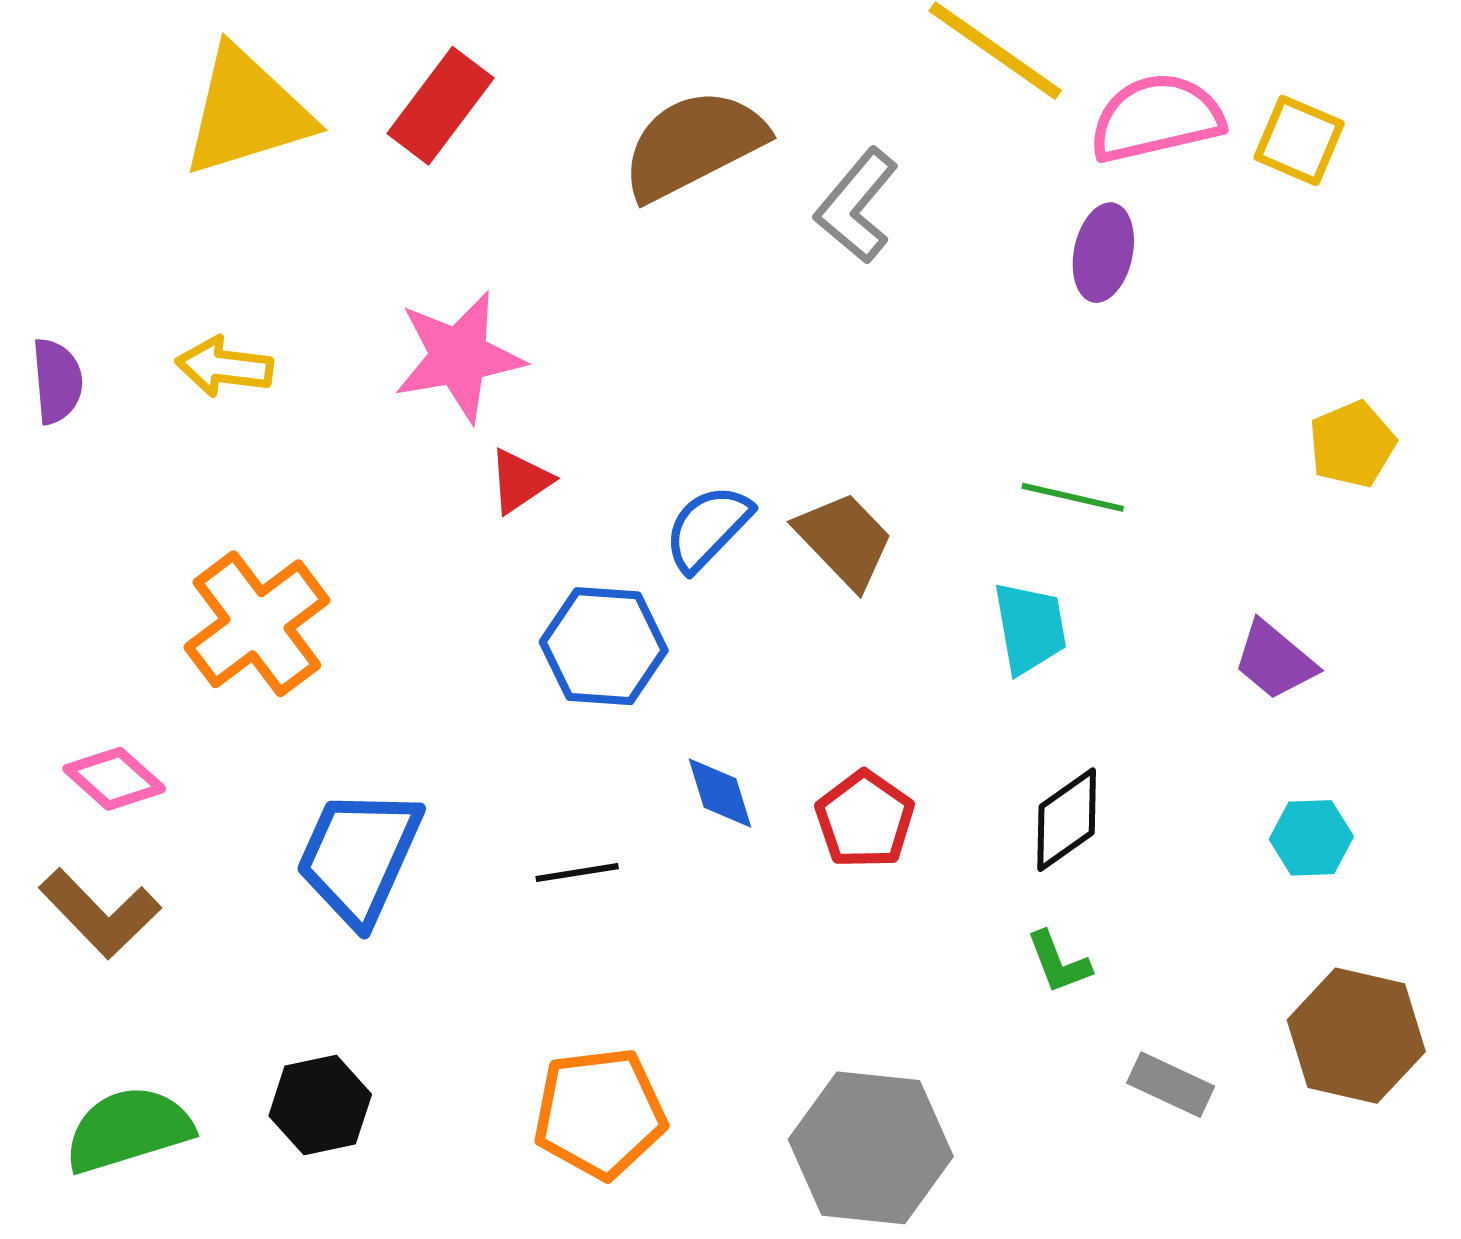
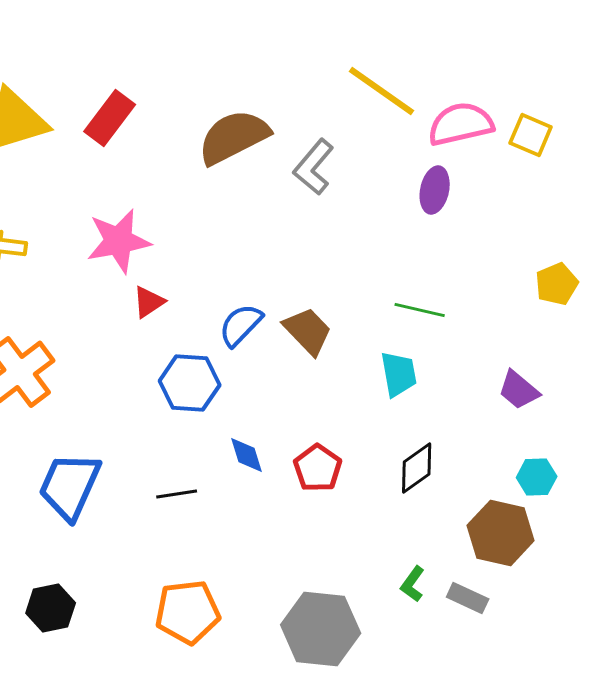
green L-shape: (1058, 962) -> (413, 584), moved, turned 57
brown hexagon: (1356, 1036) -> (501, 533), moved

